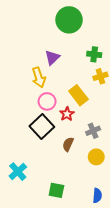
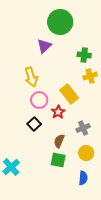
purple triangle: (52, 58) -> (44, 46), moved
black square: (42, 127) -> (34, 124), size x0.6
green square: (56, 190) -> (58, 160), moved
blue semicircle: (97, 196) -> (83, 178), moved

